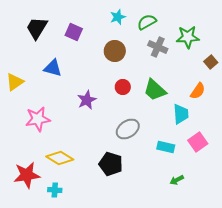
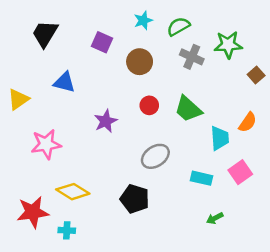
purple square: (74, 32) -> (102, 42), moved
orange semicircle: (198, 91) -> (248, 122), moved

